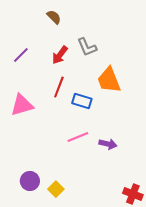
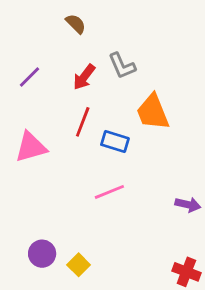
purple arrow: (108, 144) -> (188, 205), moved

